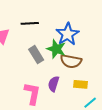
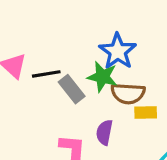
black line: (30, 23) -> (46, 74), moved
yellow rectangle: (81, 84) -> (146, 113), moved

